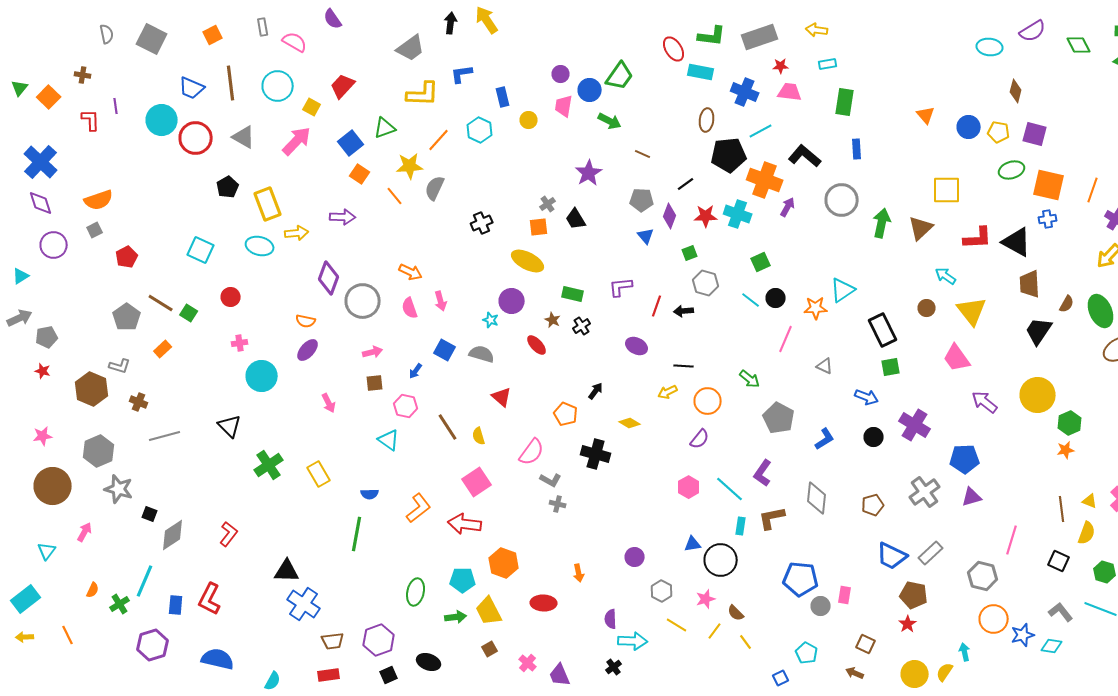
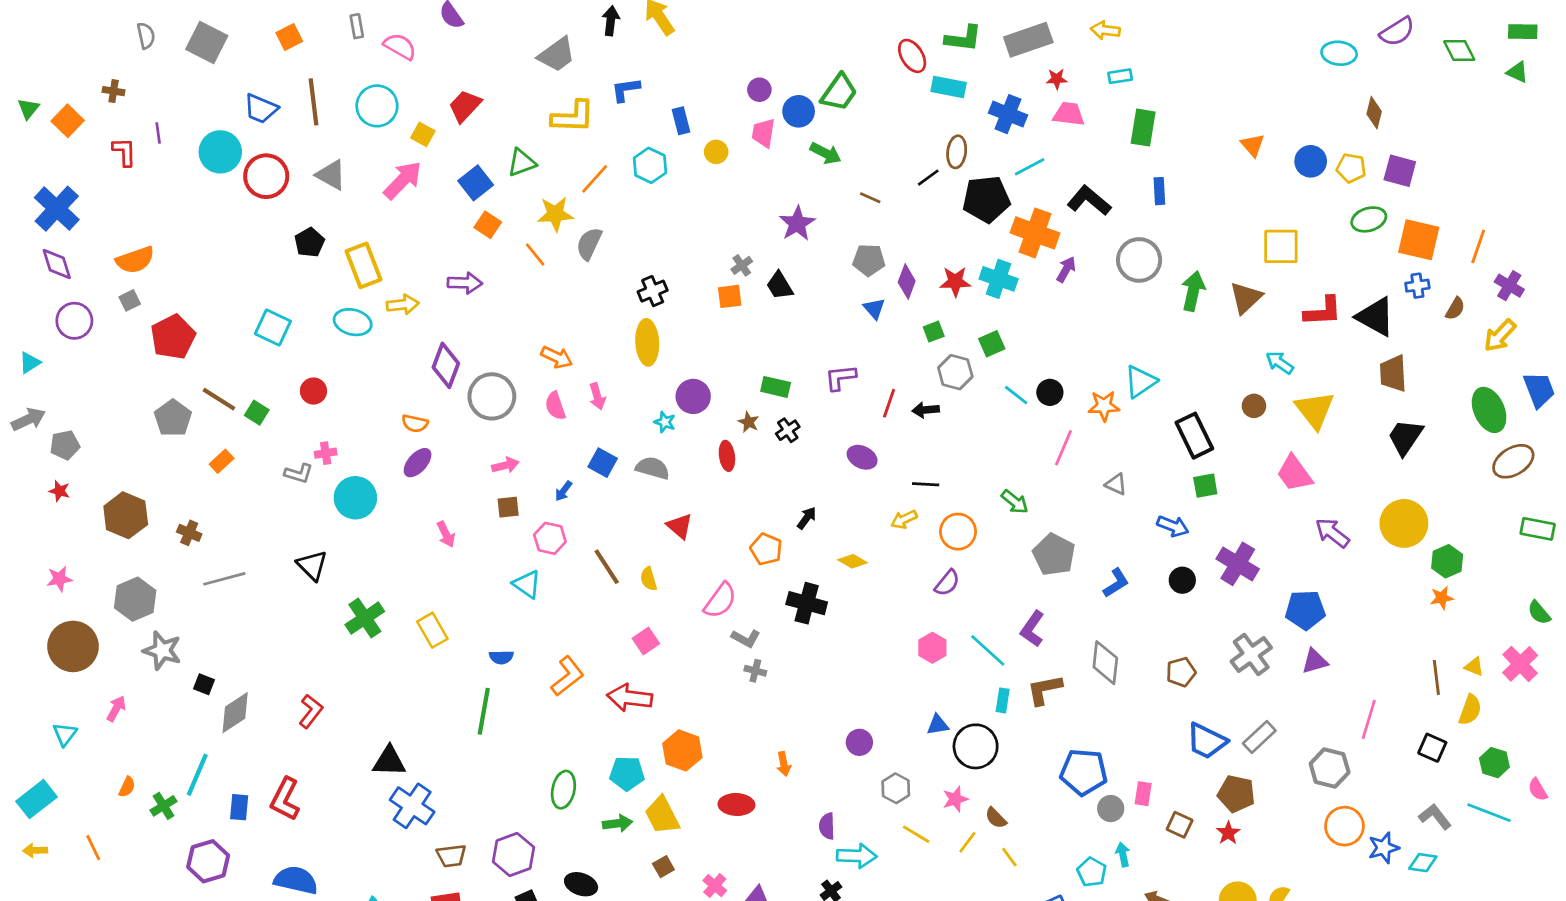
black line: (686, 184) -> (928, 178), moved
red pentagon: (127, 257) -> (173, 337), size x1.5
yellow ellipse: (528, 261) -> (647, 342), moved, turned 60
green square: (761, 262) -> (992, 344), moved
brown semicircle: (1067, 304) -> (1455, 309), moved
red ellipse: (537, 345) -> (727, 456), turned 35
gray L-shape: (120, 366) -> (299, 473), moved
pink square: (477, 482) -> (646, 641), size x0.7
brown square: (866, 644) -> (1180, 825), moved
cyan arrow: (965, 652) -> (1123, 854), moved

